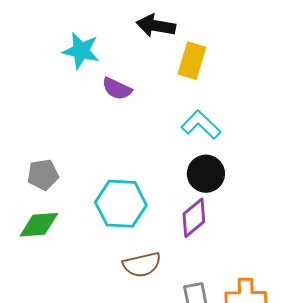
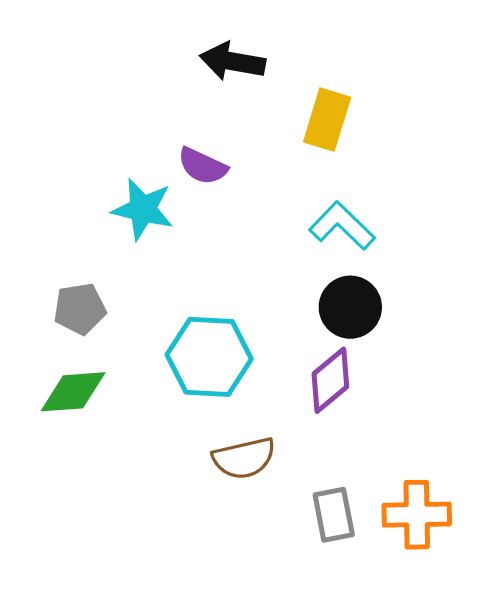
black arrow: (156, 26) -> (232, 61), moved
cyan star: (81, 51) -> (143, 209), moved

